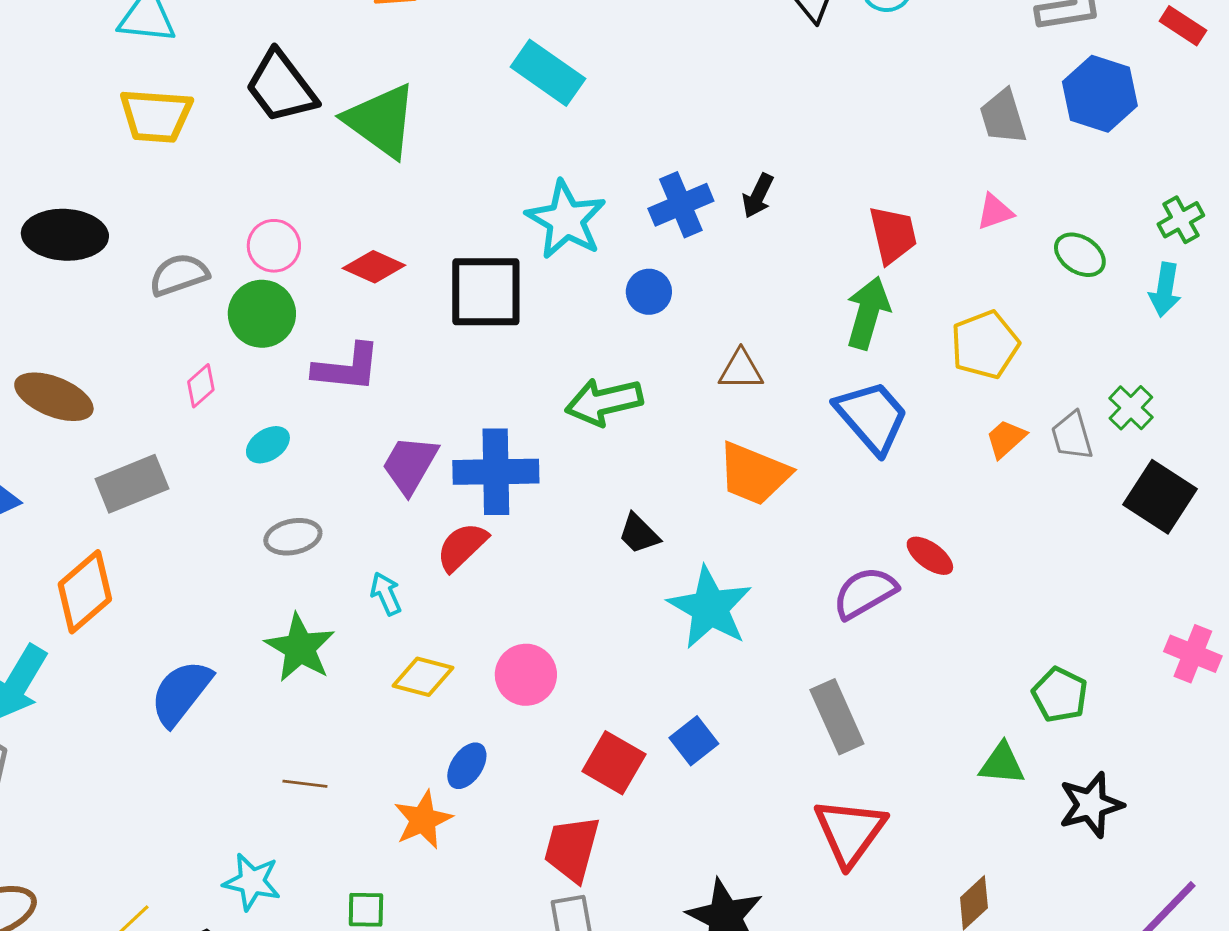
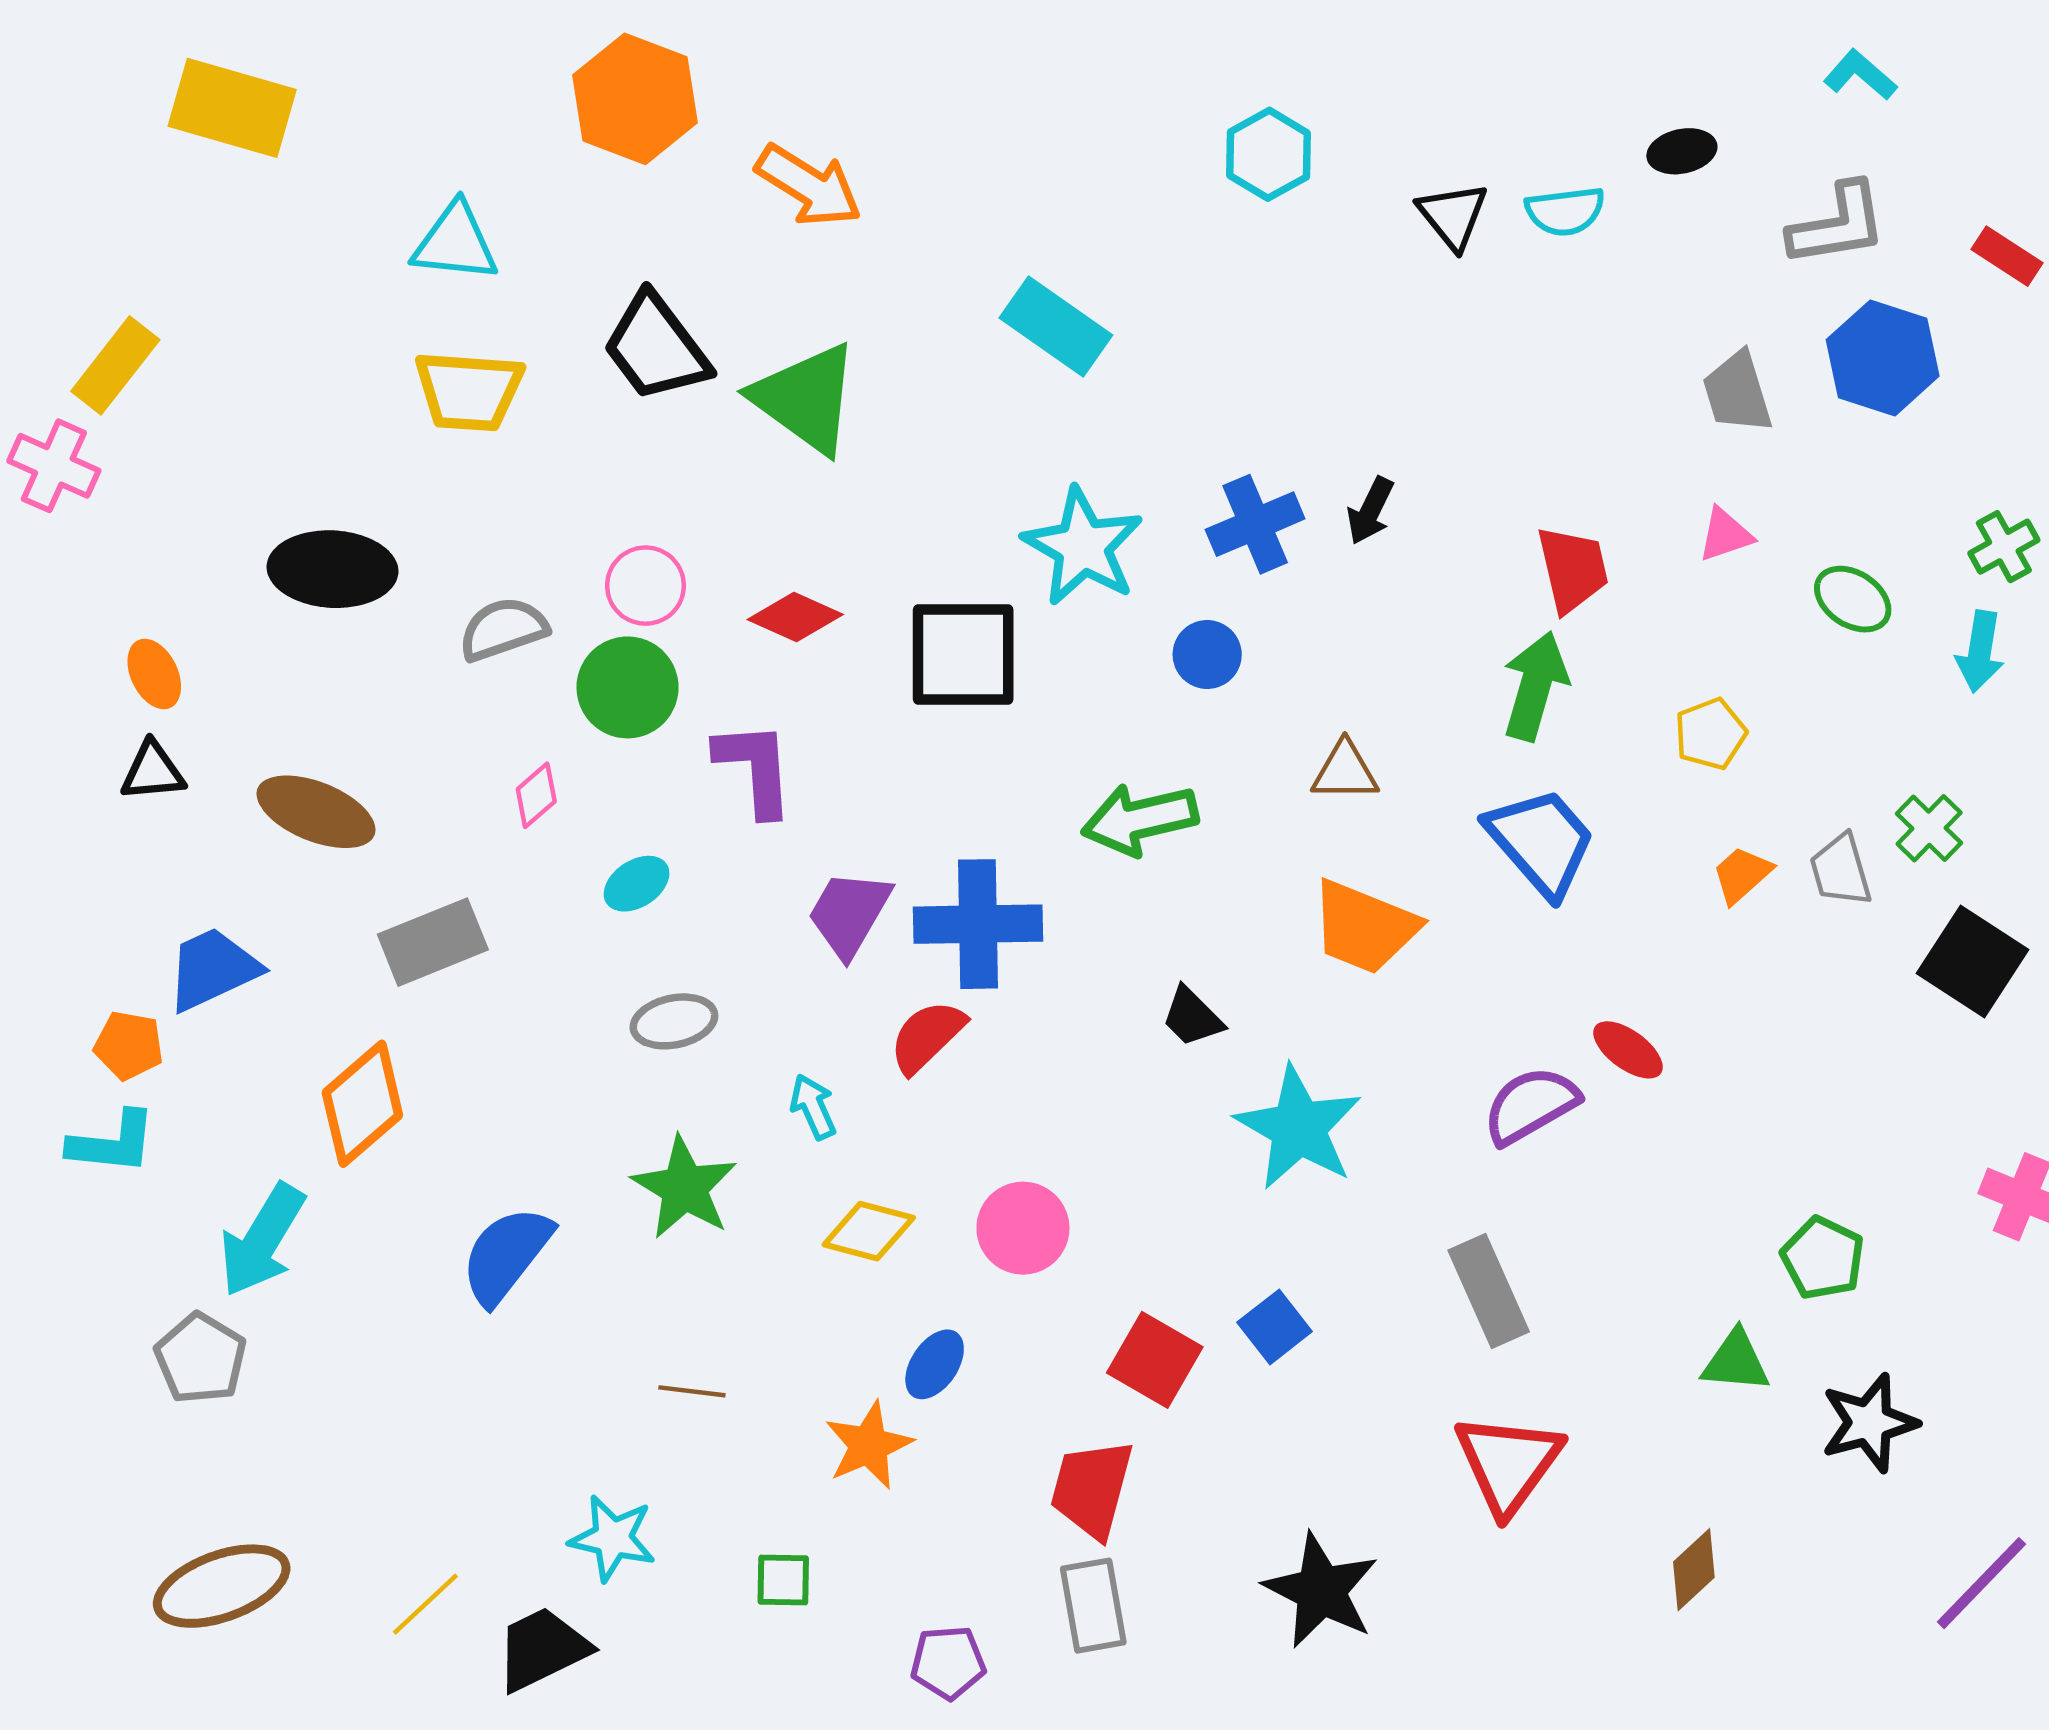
yellow pentagon: (985, 345) -> (1710, 734), size x0.7
purple L-shape: (347, 368) -> (755, 768), turned -100

